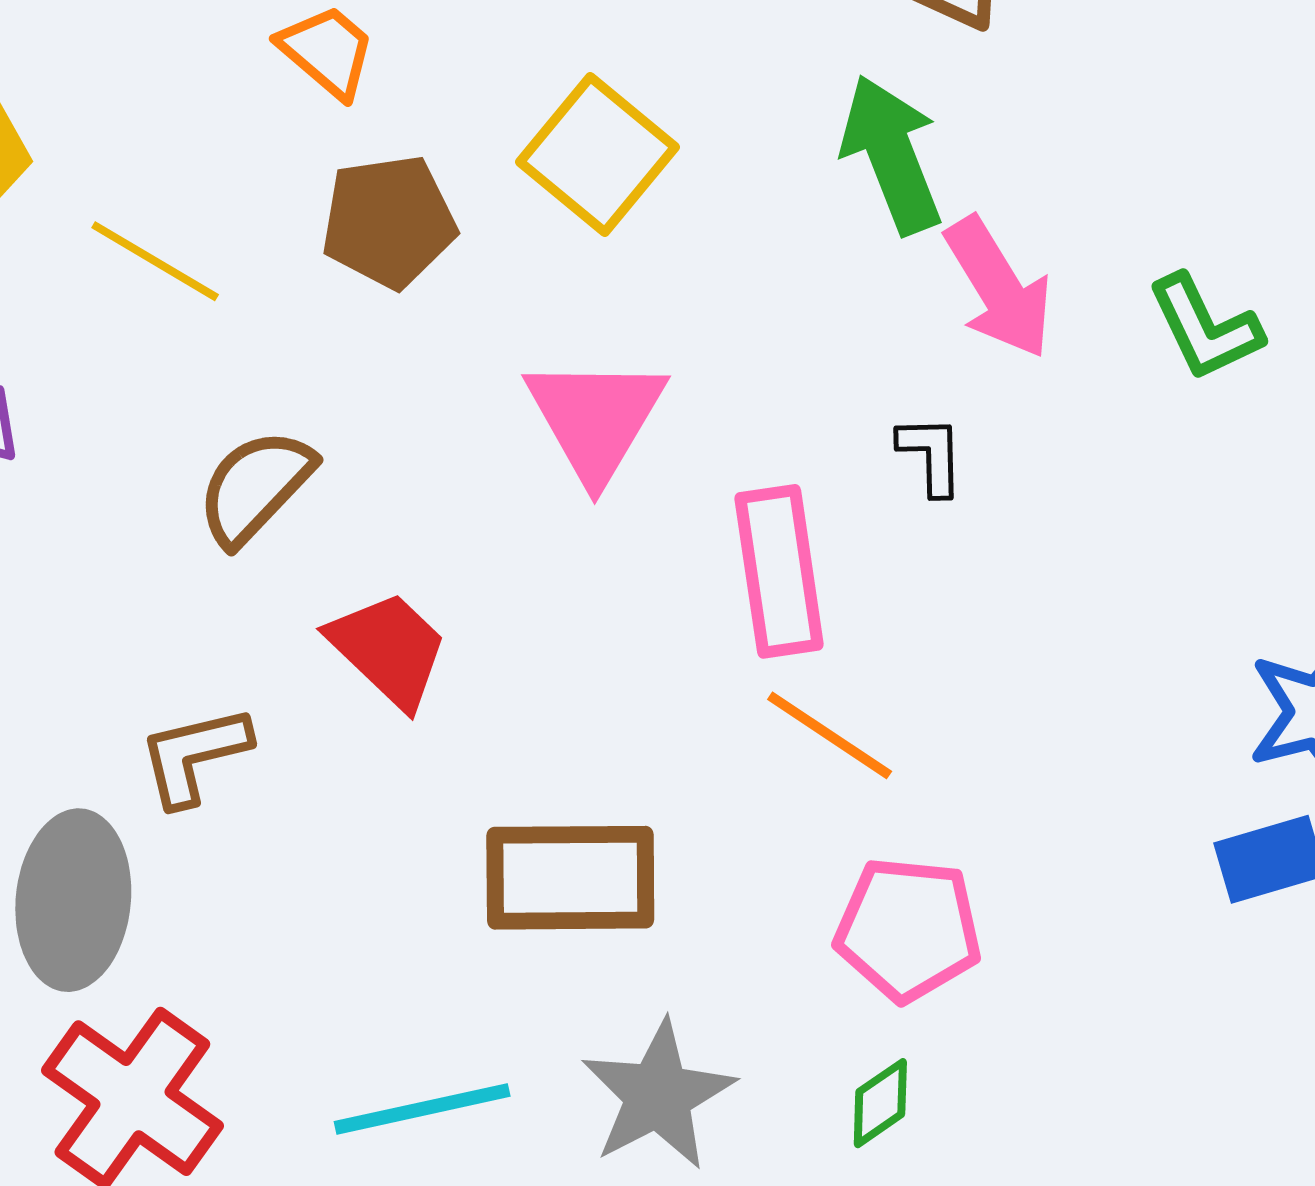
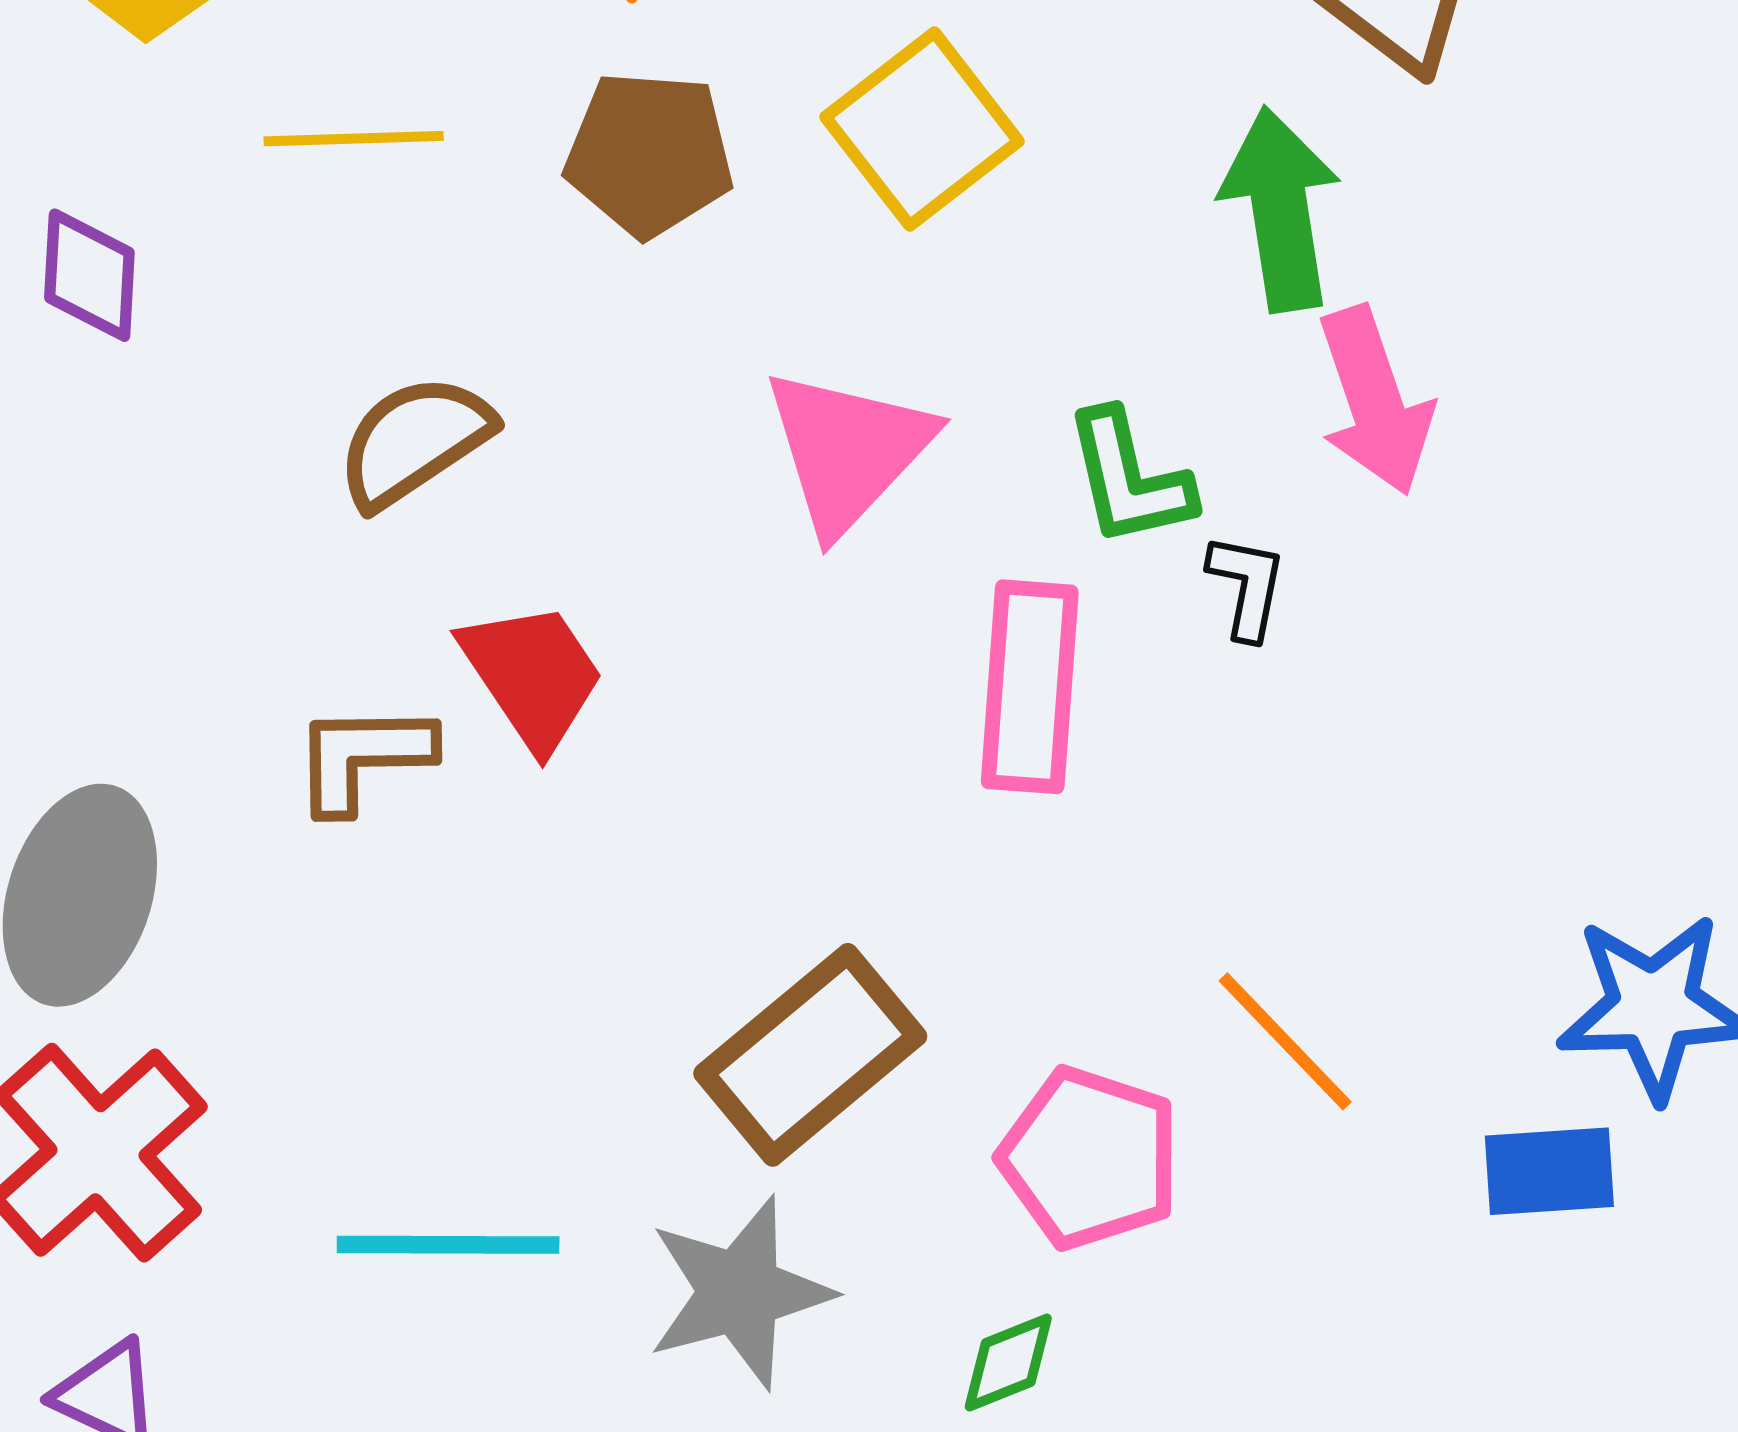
yellow line: (155, 261) -> (354, 139), turned -45
green L-shape: (1205, 328) -> (1129, 478), moved
orange line: (830, 735) -> (1285, 1041), moved
brown L-shape: (194, 755) -> (363, 757), moved
brown rectangle: (570, 878) -> (810, 1055), moved, turned -52

